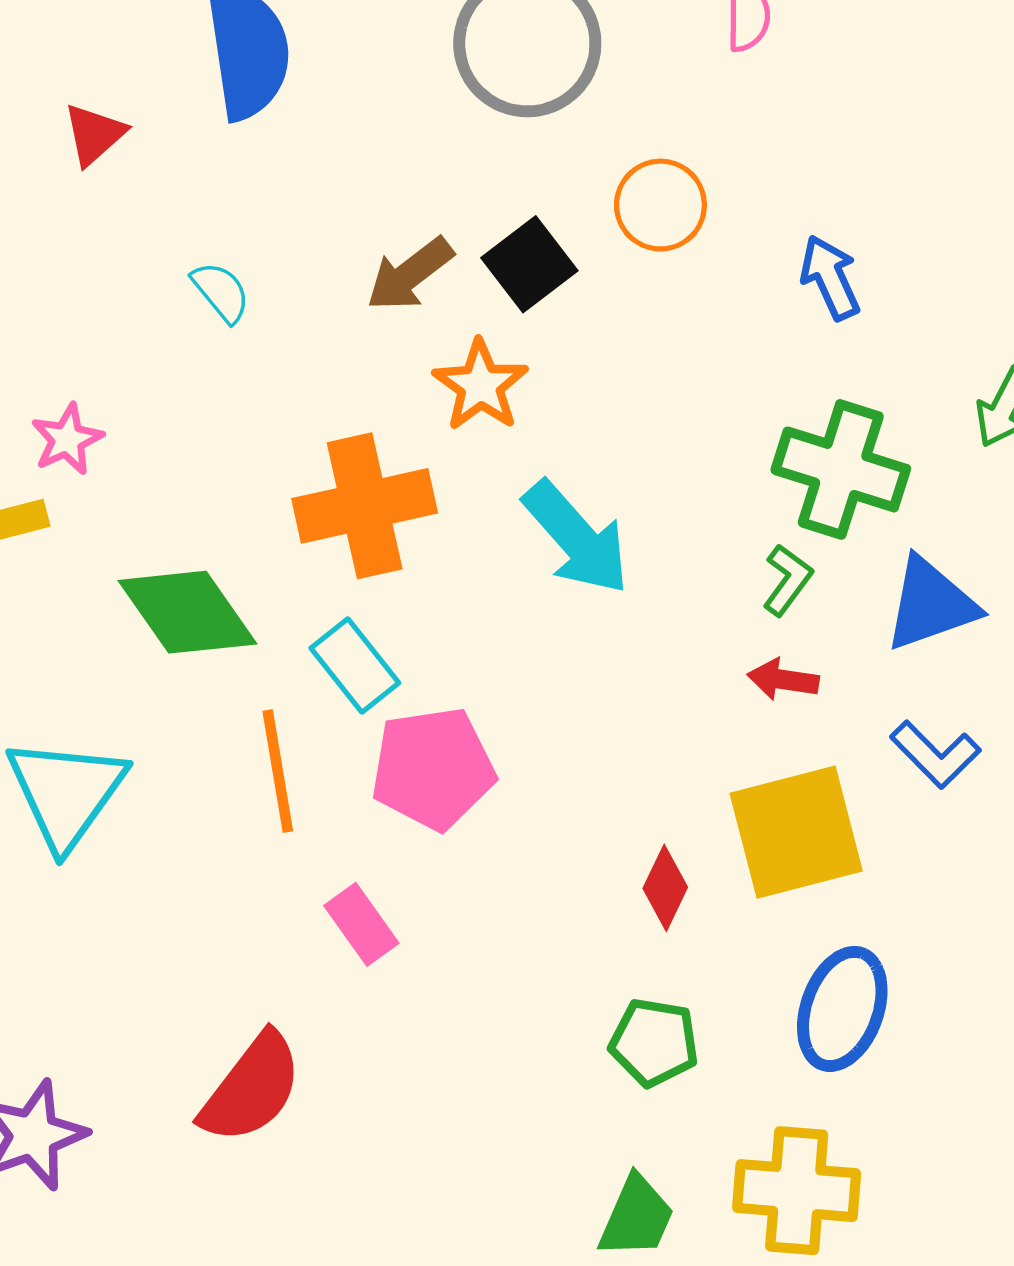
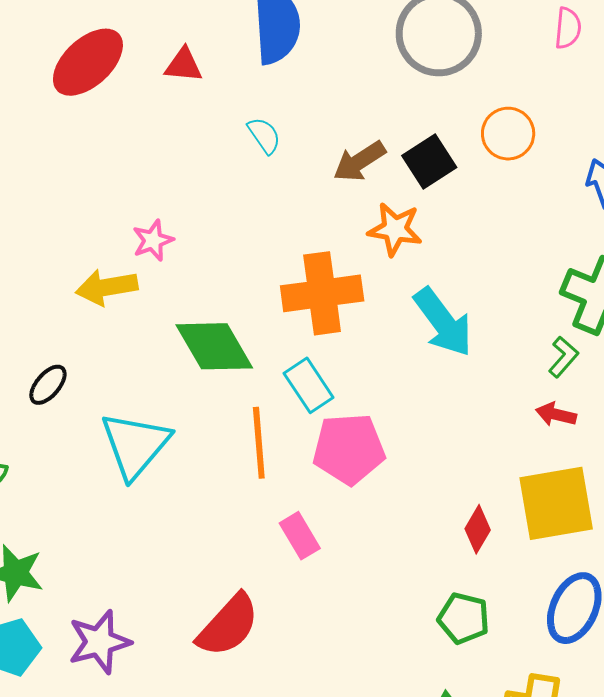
red triangle: (94, 134) -> (184, 65), turned 42
cyan semicircle: (221, 292) -> (264, 135), moved
orange star: (481, 385) -> (395, 229), turned -30

